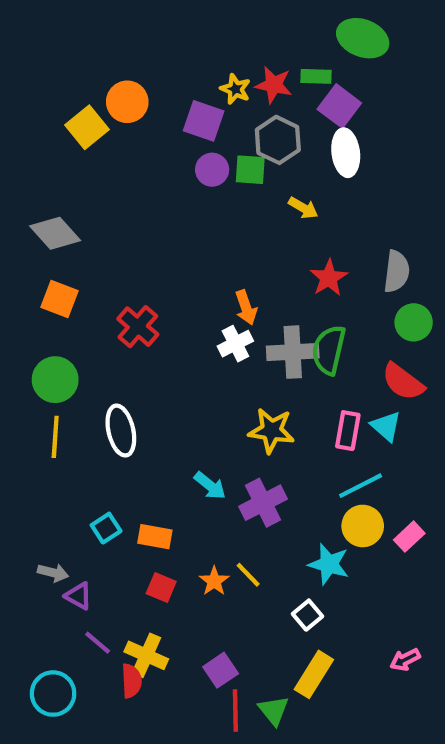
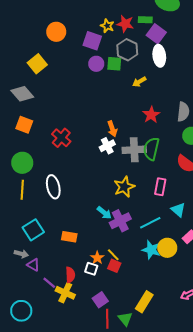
yellow square: (87, 127) -> (37, 64), moved
yellow arrow: (303, 208) -> (139, 82), turned 120
cyan triangle: (386, 426) -> (178, 210), moved
yellow star: (271, 431) -> (124, 187), turned -30
cyan arrow: (210, 486) -> (104, 213), moved
cyan line: (361, 486) -> (150, 223), moved
yellow circle: (363, 526) -> (167, 248), moved
cyan square: (106, 528) -> (33, 230), moved, size x1.5
red square: (161, 587) -> (114, 266), moved
white square: (308, 615) -> (91, 269), moved, turned -32
purple line: (98, 643) -> (49, 283), moved
red semicircle: (131, 681) -> (70, 275), moved

